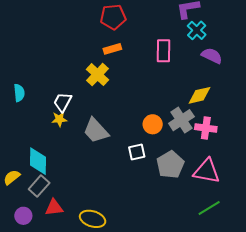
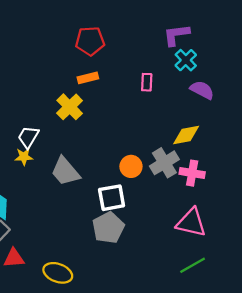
pink rectangle: (164, 51) -> (147, 82), size x0.7
white square: (137, 152) -> (112, 198), size x1.4
gray pentagon: (170, 165) -> (108, 228), moved

